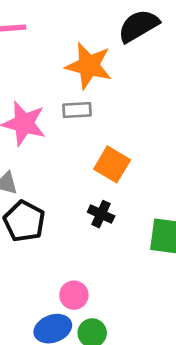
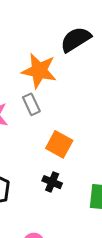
gray rectangle: (77, 110) -> (31, 104), turned 70

